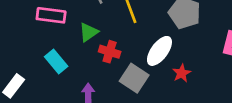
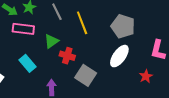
white ellipse: (159, 51) -> (119, 56), moved
red star: (182, 73) -> (146, 76), moved

